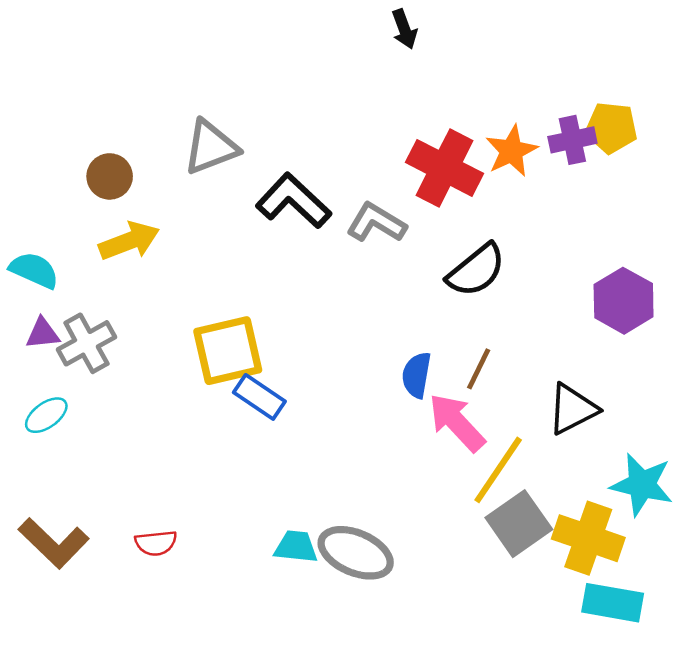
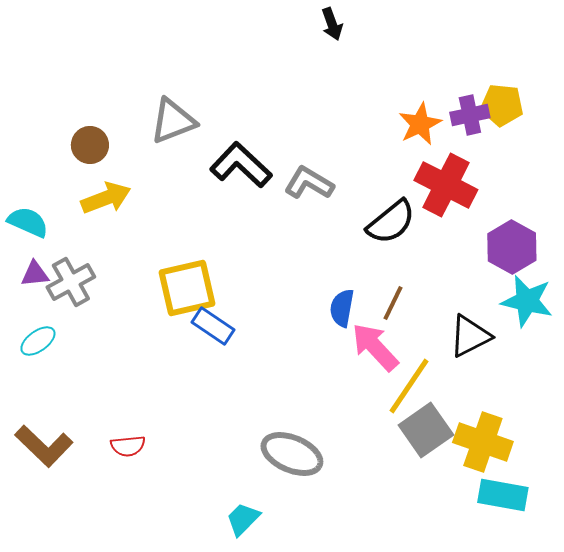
red cross: (445, 168) -> (446, 185), moved
cyan star: (642, 485) -> (527, 301), moved
cyan trapezoid: (296, 547) -> (243, 519), moved, turned -51

